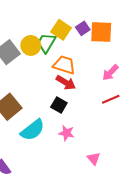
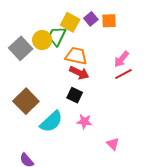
orange square: (101, 32) -> (109, 21), size x0.7
red line: (111, 99) -> (123, 74), moved

